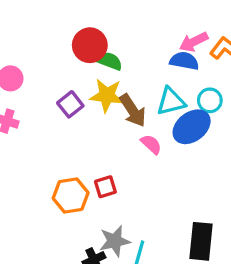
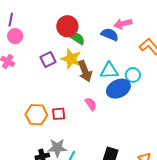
pink arrow: (194, 42) -> (123, 24), moved
blue semicircle: (184, 61) -> (110, 34), moved
pink semicircle: (151, 144) -> (91, 104), moved

